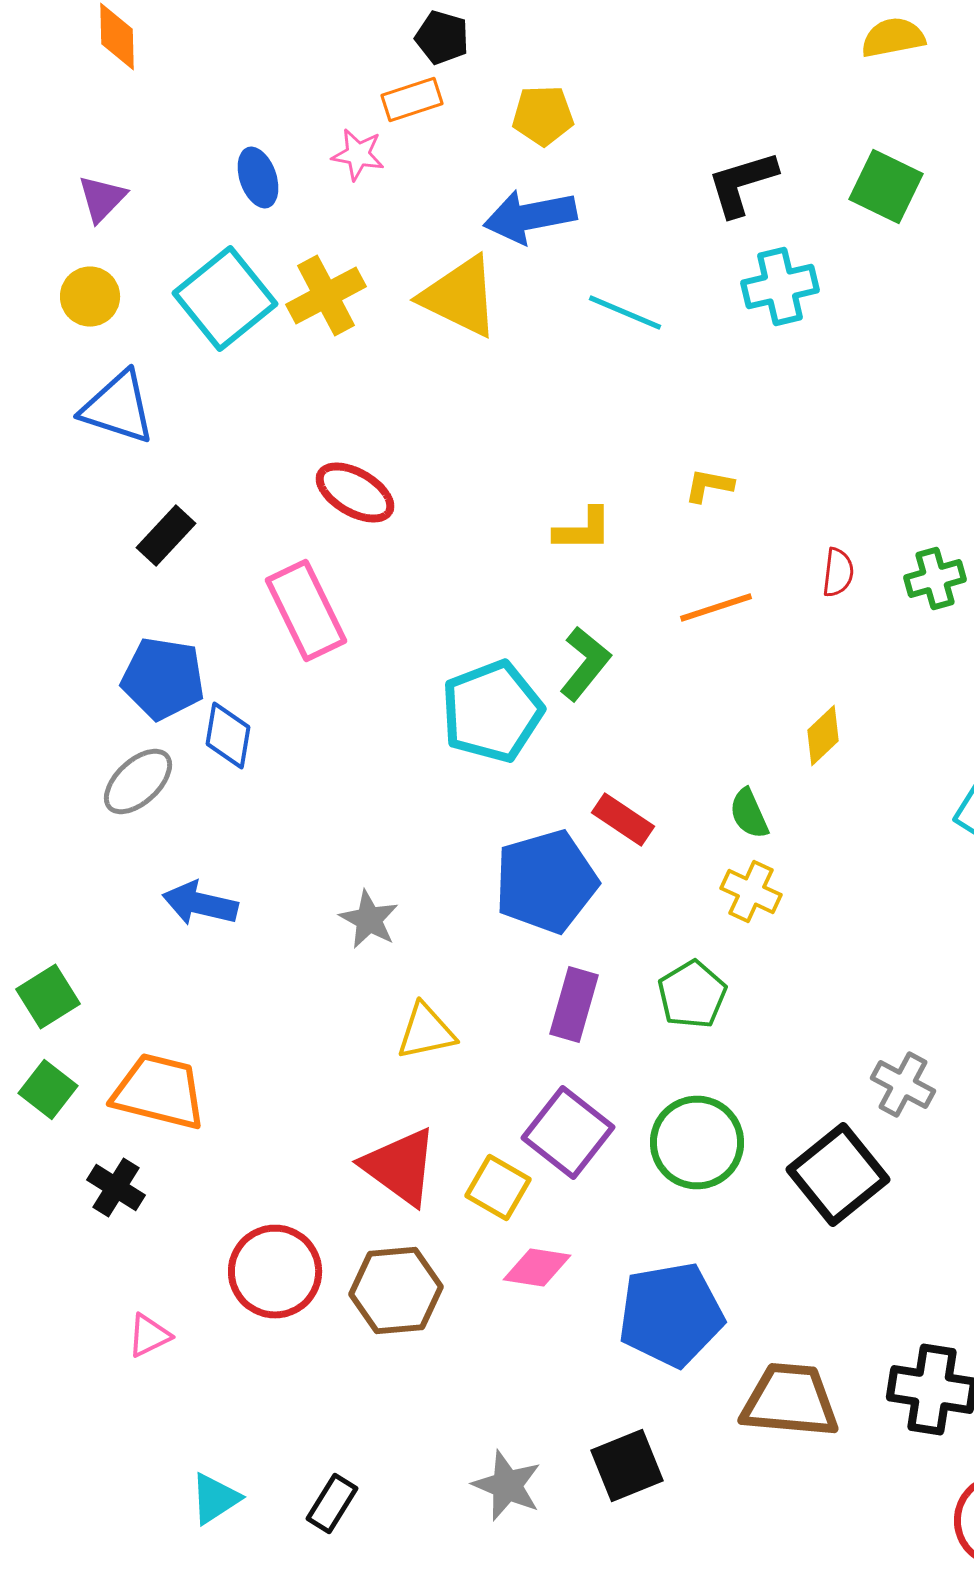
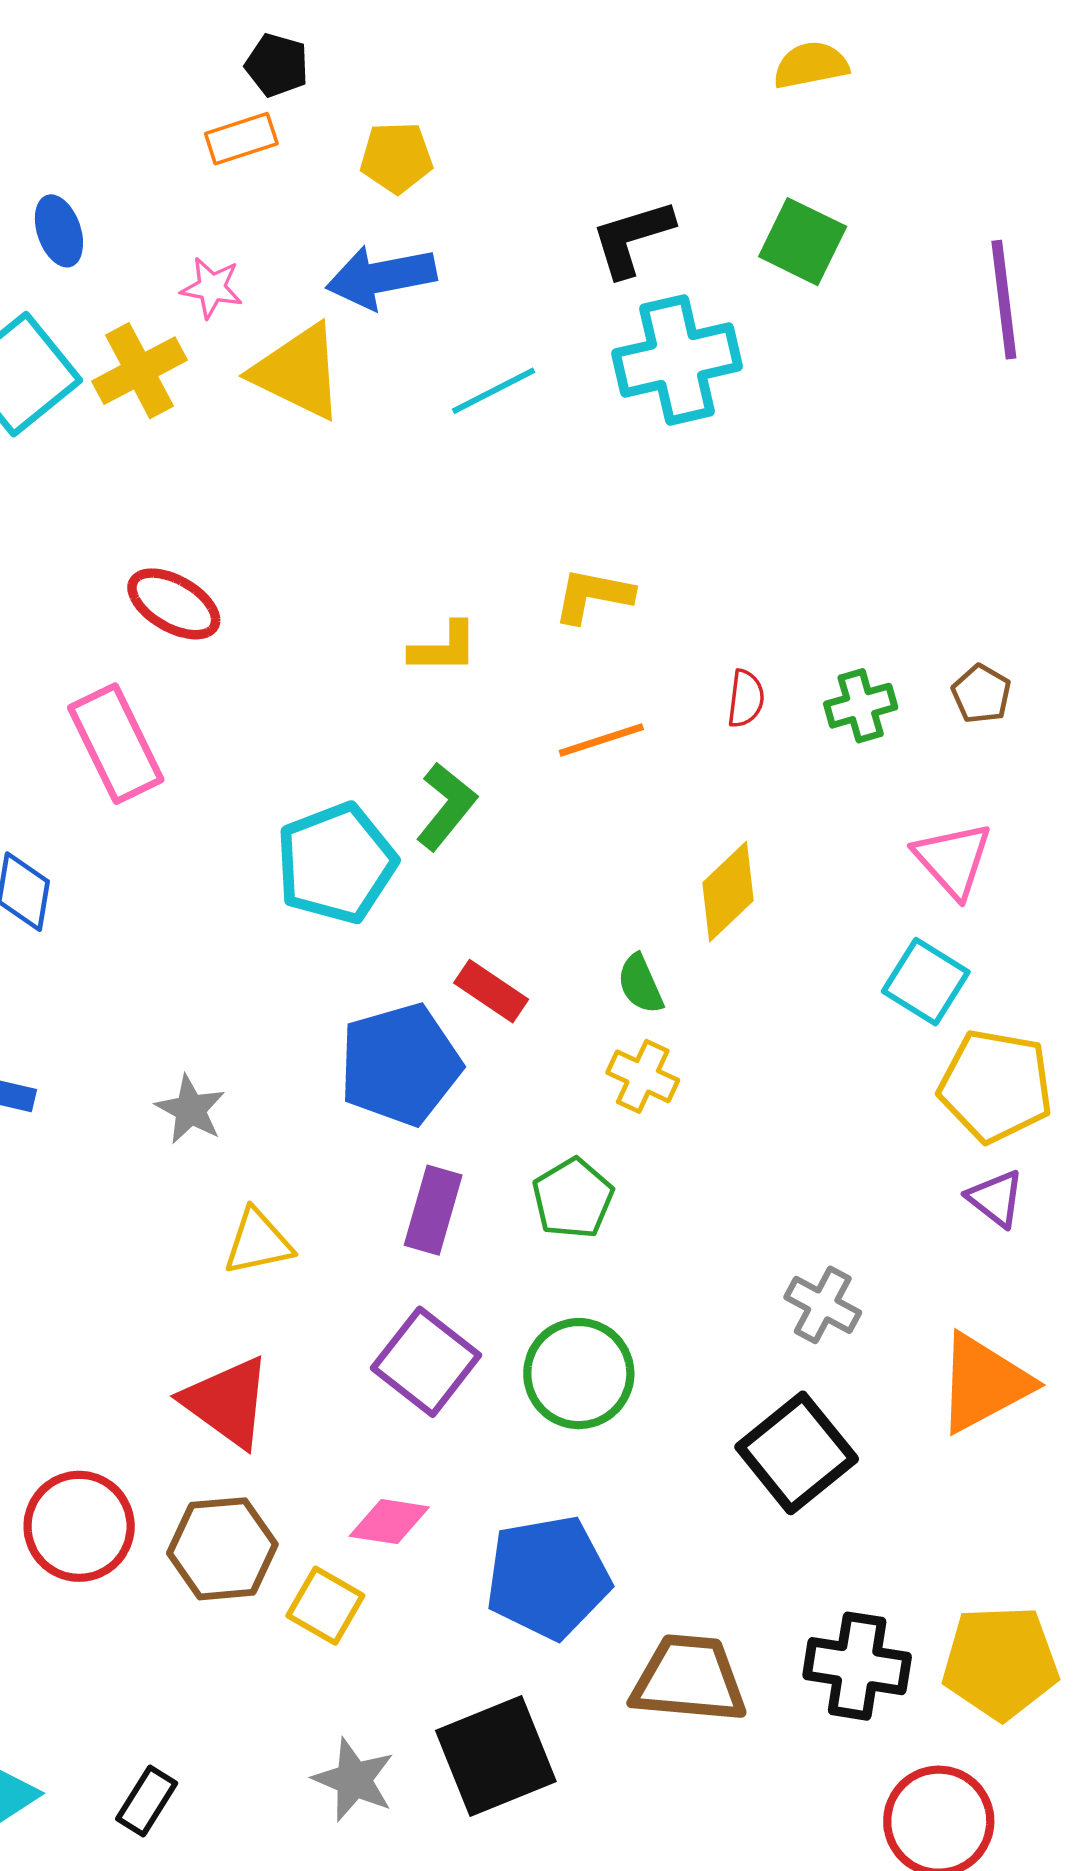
pink star: (358, 154) -> (212, 288), moved
cyan cross: (780, 286) -> (677, 360), size x1.4
cyan line: (625, 312) -> (494, 391), turned -50
yellow L-shape: (709, 486) -> (593, 596), size x1.4
yellow diamond: (823, 736) -> (728, 892), size x1.4
black square: (838, 1174) -> (797, 1453), moved
yellow square: (498, 1188) -> (325, 1606), moved
black square: (627, 1466) -> (496, 1756), size x1.4

